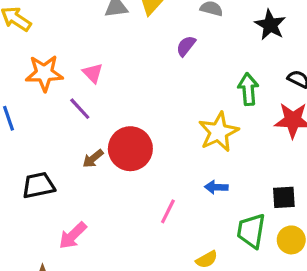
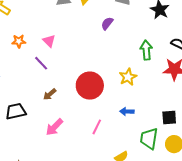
orange star: (44, 73) -> (19, 41), size x0.6
yellow star: (219, 132) -> (128, 77), size x0.7
red circle: (130, 149) -> (90, 86), moved
pink arrow: (73, 236) -> (54, 127), moved

